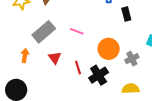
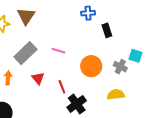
gray cross: (132, 59) -> (120, 67), moved, turned -32
black cross: (99, 75) -> (77, 104), moved
yellow semicircle: (131, 89) -> (116, 95), moved

